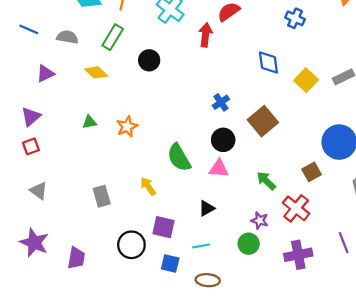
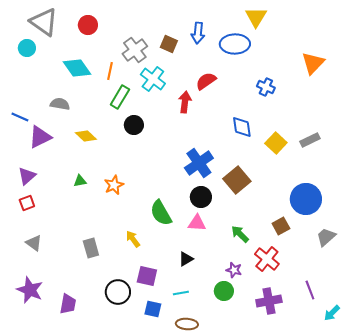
blue line: (29, 29) -> (20, 117), moved
green rectangle: (113, 37) -> (120, 97), moved
purple triangle: (45, 74) -> (40, 137), size x1.4
blue cross: (221, 102) -> (199, 163), size x1.8

